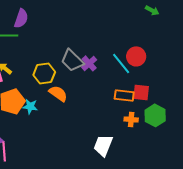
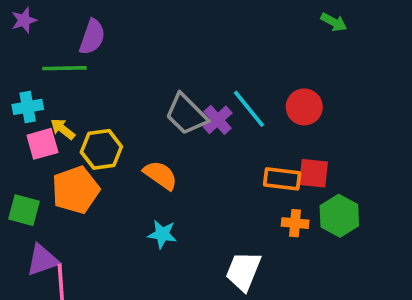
cyan line: (121, 63) -> (249, 109), moved
yellow hexagon: (44, 73) -> (101, 149), moved
cyan star: (30, 106) -> (162, 234), moved

